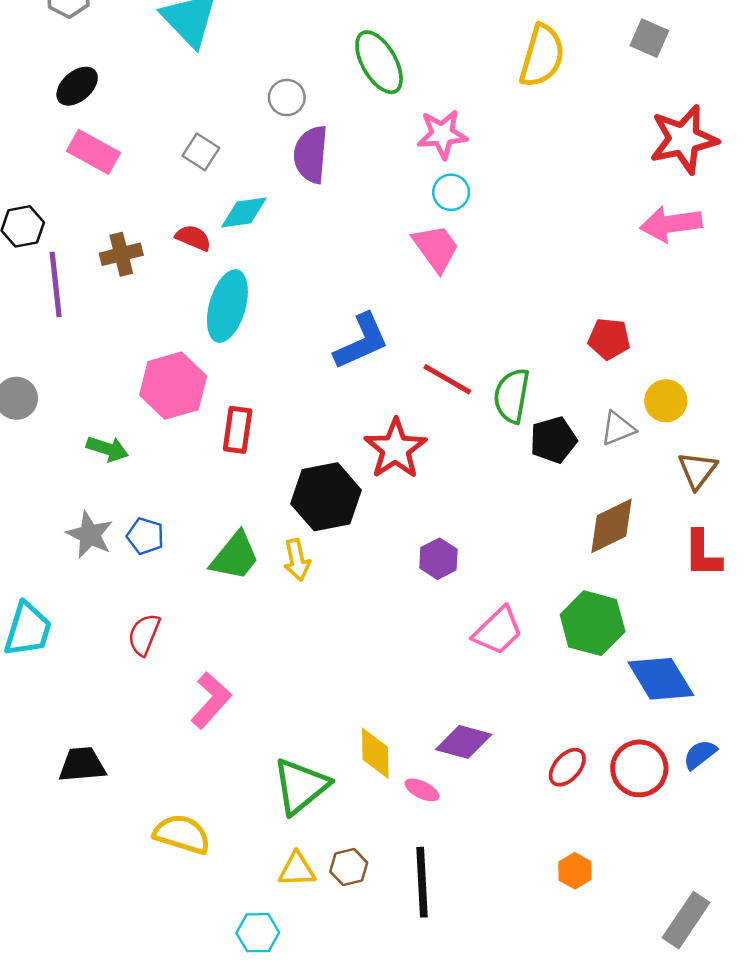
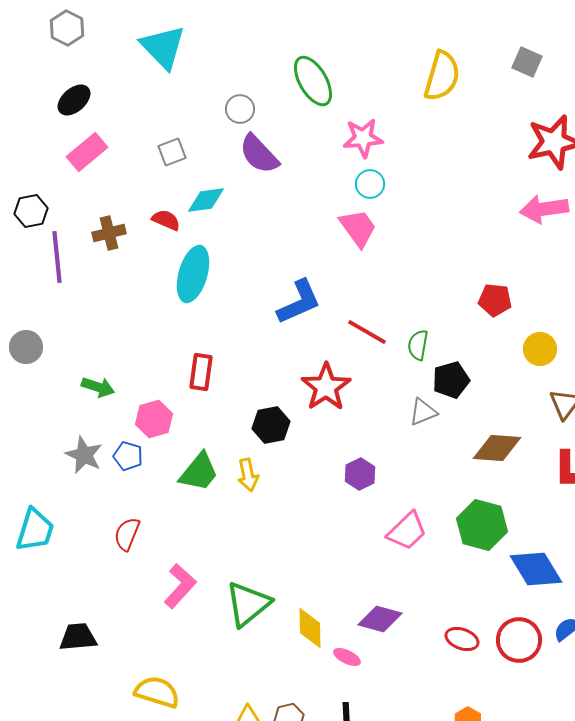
pink rectangle: (93, 152) -> (87, 152), turned -69
gray square: (201, 152) -> (172, 152), turned 36
purple semicircle: (311, 154) -> (259, 154), turned -48
pink hexagon: (173, 386) -> (154, 419), moved, size x0.7
green semicircle: (512, 396) -> (418, 345), size x0.7
gray triangle: (618, 429) -> (423, 412), moved
black hexagon: (326, 497) -> (271, 425), size x0.7
brown diamond: (612, 526) -> (497, 448), turned 30
red ellipse: (567, 767) -> (462, 639), turned 68
green triangle: (301, 786) -> (248, 604), moved

